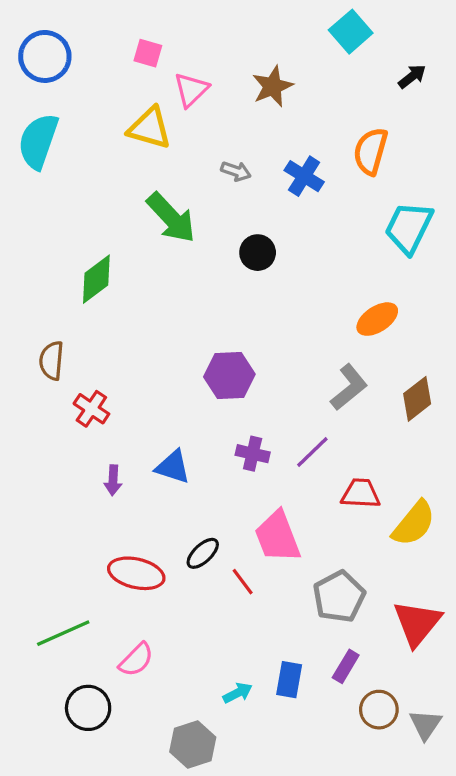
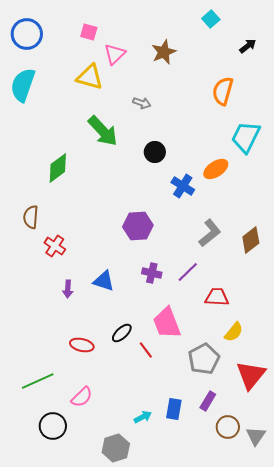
cyan square: (351, 32) -> (211, 19), size x0.7
blue cross: (304, 176) -> (183, 186), moved
orange ellipse: (377, 319) -> (216, 169), moved
yellow semicircle: (414, 523) -> (234, 332), moved, size x0.7
red ellipse: (136, 573) -> (82, 345), size x0.7

